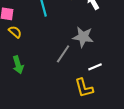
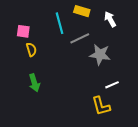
yellow semicircle: (15, 32) -> (31, 49), turned 32
gray line: (63, 54) -> (80, 38), moved, turned 30

